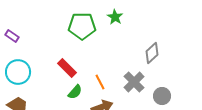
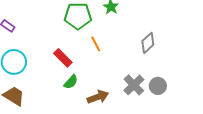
orange line: (100, 82) -> (96, 44), moved
gray cross: (134, 82) -> (134, 85), moved

